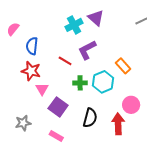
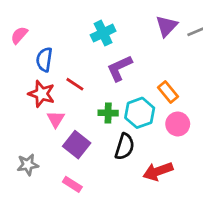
purple triangle: (96, 18) -> (167, 26), moved, turned 30
red line: (65, 61) -> (75, 84), moved
pink circle: (131, 105) -> (178, 124), moved
black semicircle: (90, 118) -> (125, 147), moved
red arrow: (118, 124) -> (158, 171), turned -110

